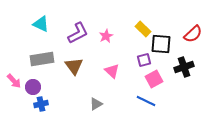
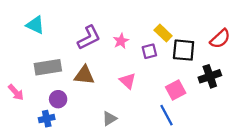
cyan triangle: (41, 24) -> (35, 25), moved
purple square: (144, 60) -> (149, 51), moved
brown triangle: (74, 66) -> (84, 75), turned -48
purple circle: (33, 87) -> (58, 99), moved
blue line: (146, 101) -> (166, 115), turned 36

